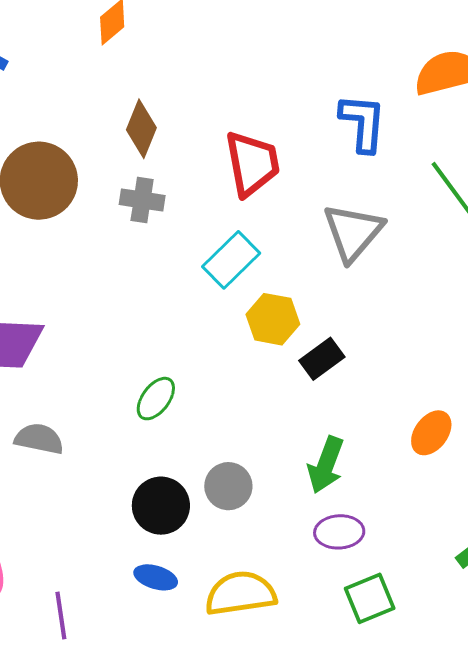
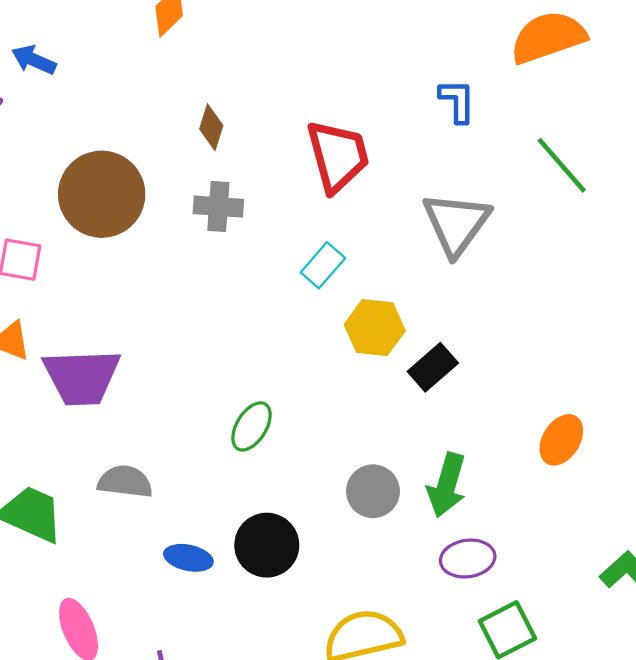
blue L-shape: (363, 123) -> (457, 101), size x0.7
brown diamond: (141, 129) -> (211, 127), size x0.7
cyan rectangle: (231, 260) -> (323, 265), size x0.7
gray circle: (228, 486) -> (373, 491), moved
blue ellipse: (156, 577) -> (188, 558), moved

